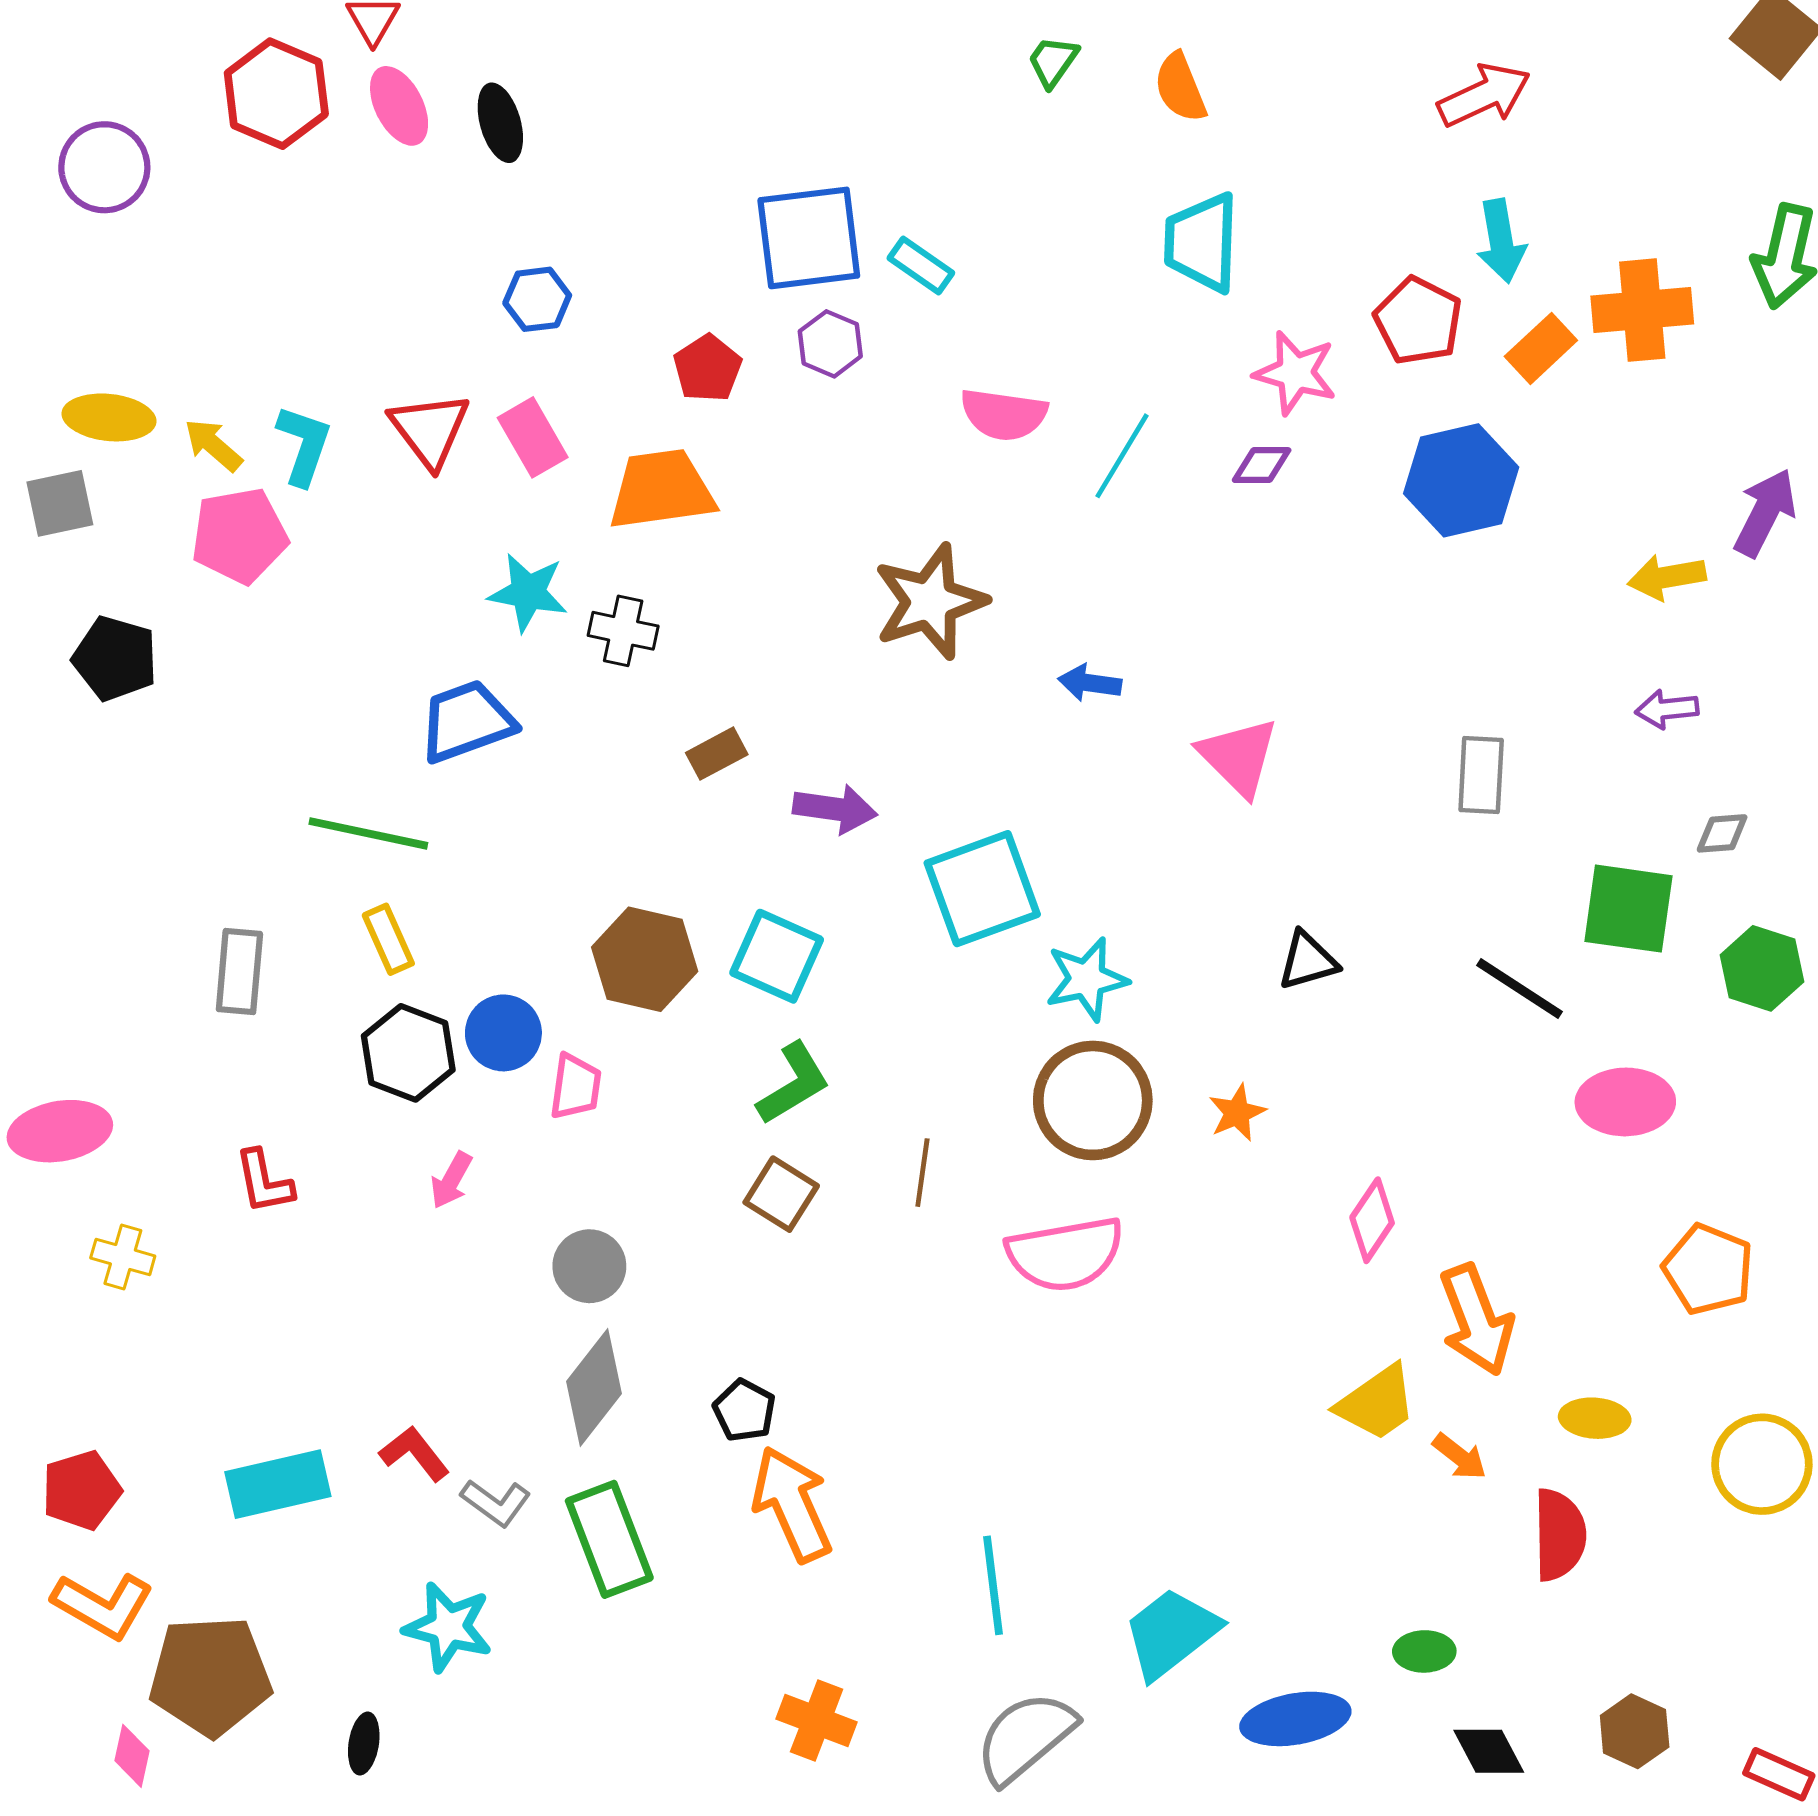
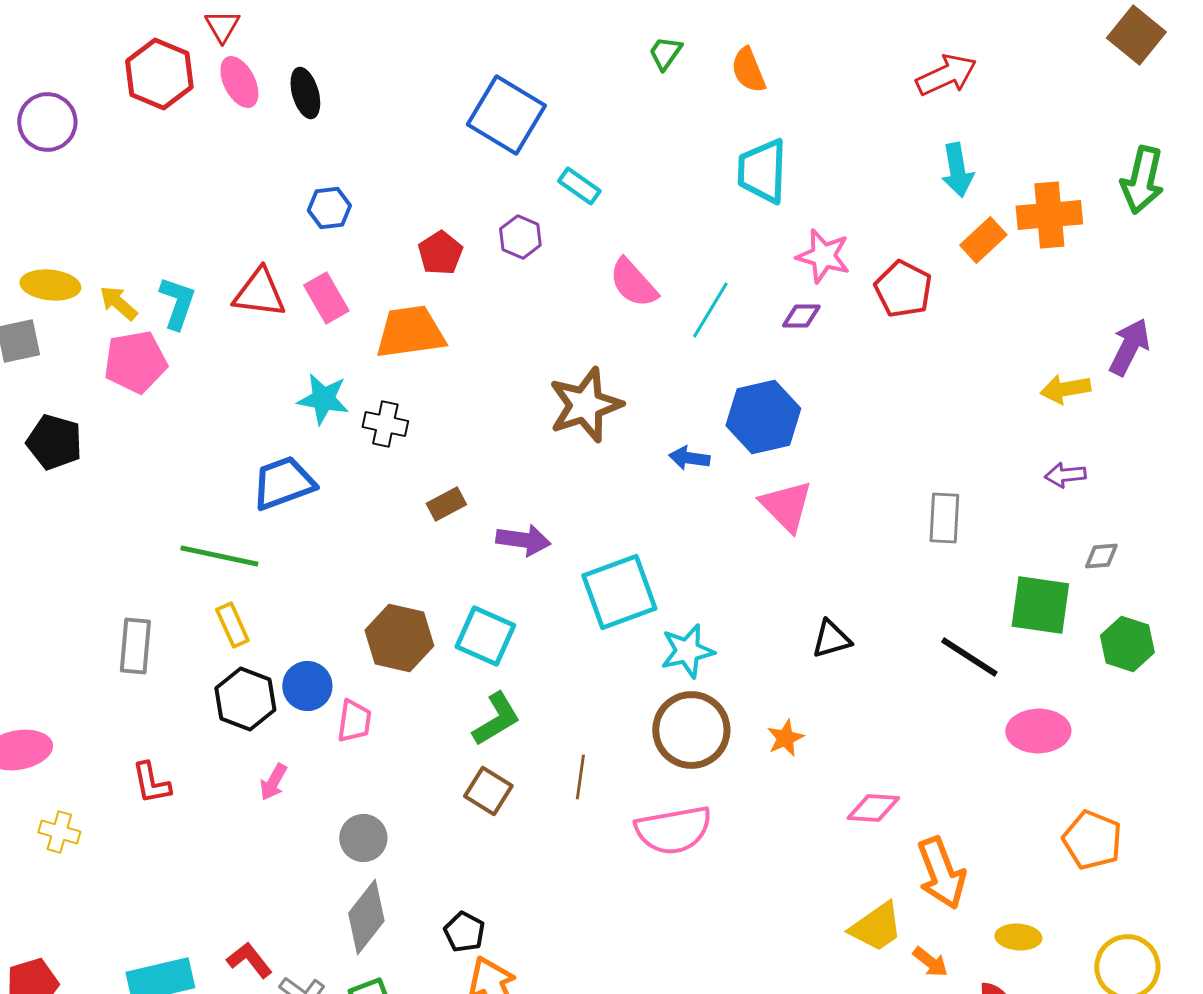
blue square: (809, 238) -> (506, 115), moved, turned 38
red pentagon: (1418, 321) -> (903, 289), moved
pink semicircle: (1004, 414) -> (633, 283), turned 40
red triangle: (430, 430) -> (259, 293), turned -46
blue hexagon: (1461, 480) -> (763, 417), moved
pink diamond: (1372, 1220) -> (873, 808), turned 60

